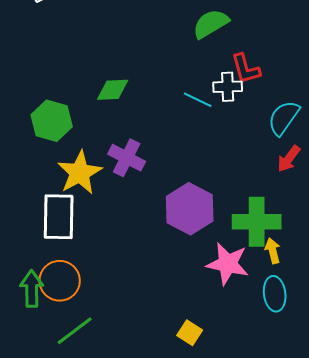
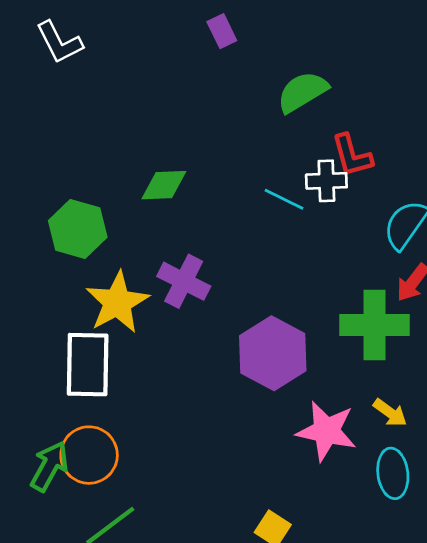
green cross: (257, 222) -> (374, 325), moved
yellow arrow: (273, 251) -> (390, 413), turned 140
green arrow: (32, 289) -> (49, 466), turned 30

